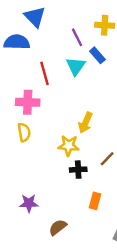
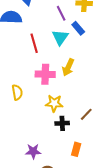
pink cross: (28, 102) -> (45, 74), moved
yellow arrow: (85, 123) -> (68, 67), moved
purple star: (29, 203) -> (33, 151), moved

